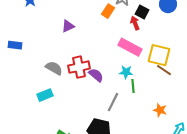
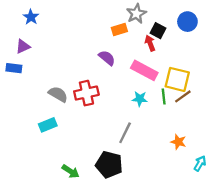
orange rectangle: (108, 11) -> (119, 30), turned 40
purple triangle: (68, 26) -> (23, 47), moved
brown line: (164, 70) -> (183, 96), turned -70
purple semicircle: (96, 75) -> (107, 58), moved
green line: (133, 86) -> (164, 96), moved

